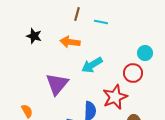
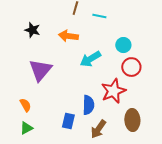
cyan circle: (145, 53) -> (123, 45), moved
purple triangle: (57, 84) -> (40, 70), moved

